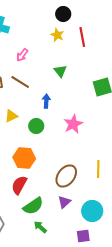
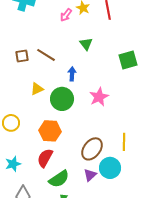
pink arrow: (22, 55) -> (66, 15), moved
green circle: (36, 126) -> (62, 99), size x1.5
cyan circle: (92, 211) -> (110, 168), moved

